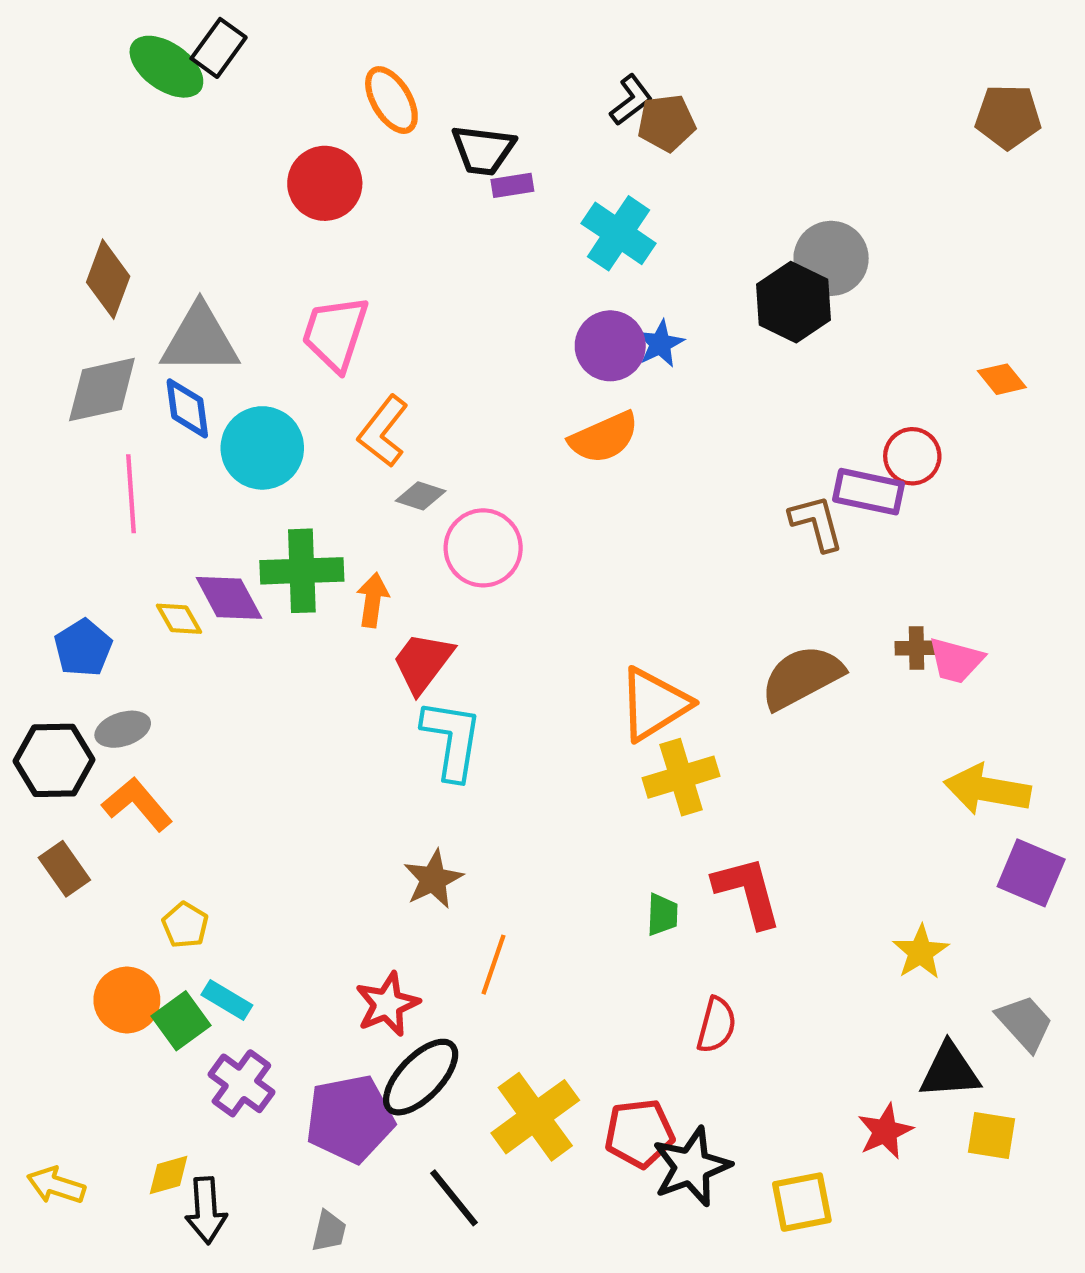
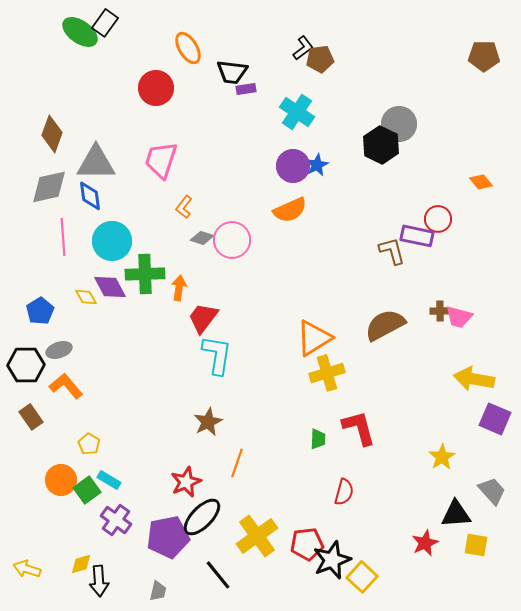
orange L-shape: (383, 431) -> (184, 207), size x0.7
cyan circle: (262, 448) -> (112, 241), moved
pink circle: (483, 548) -> (232, 240), moved
yellow square: (802, 1202) -> (362, 577), moved, turned -36

